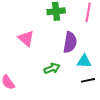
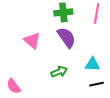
purple semicircle: (70, 42) -> (66, 37), moved, turned -45

